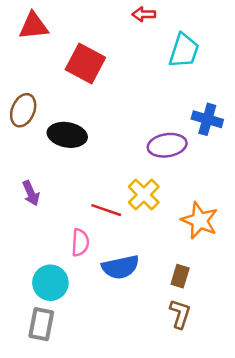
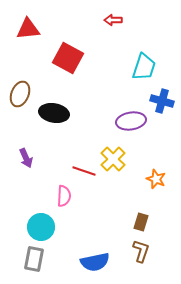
cyan trapezoid: (184, 51) -> (144, 67), moved
orange star: (200, 220) -> (156, 179), size x0.7
blue semicircle: (120, 267) -> (95, 262), moved

